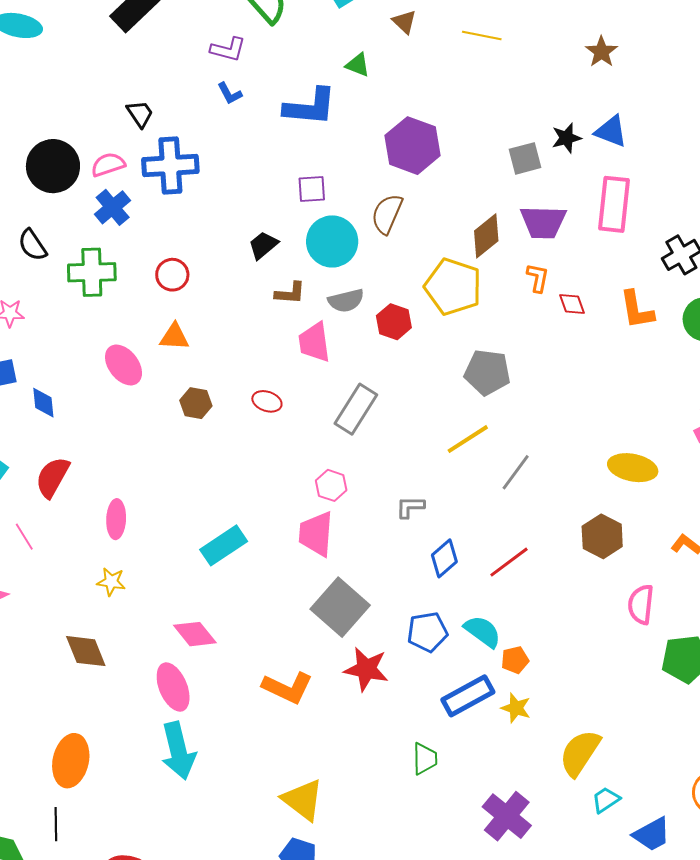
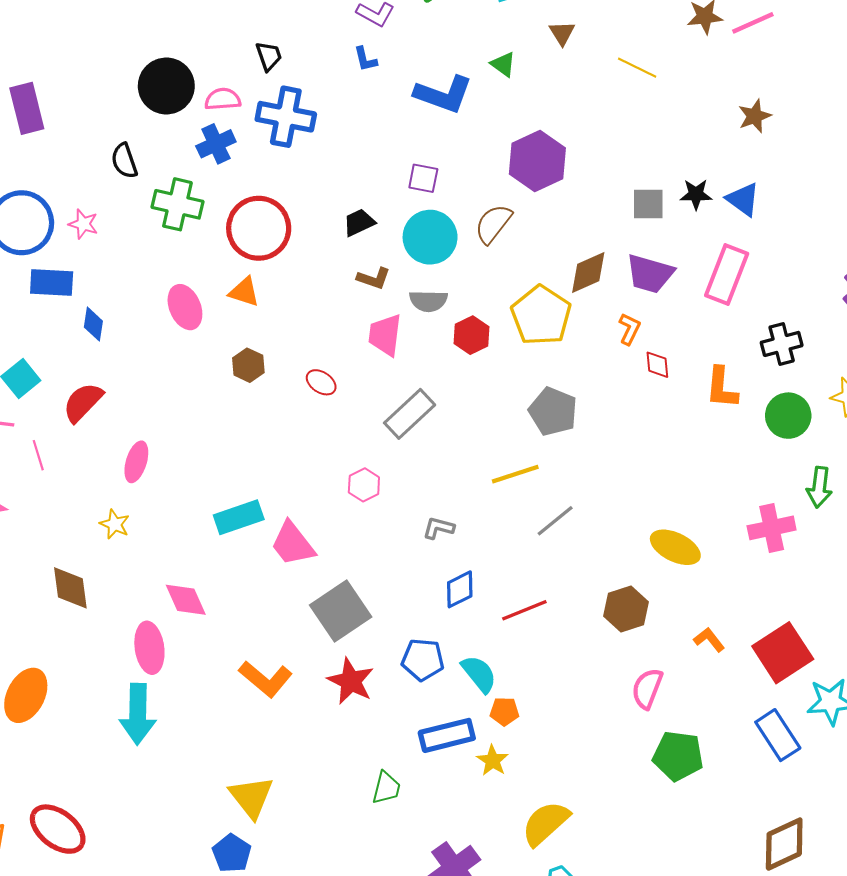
red circle: (172, 275) -> (259, 228), size x1.8
pink trapezoid: (316, 534) -> (293, 544), moved, turned -57

